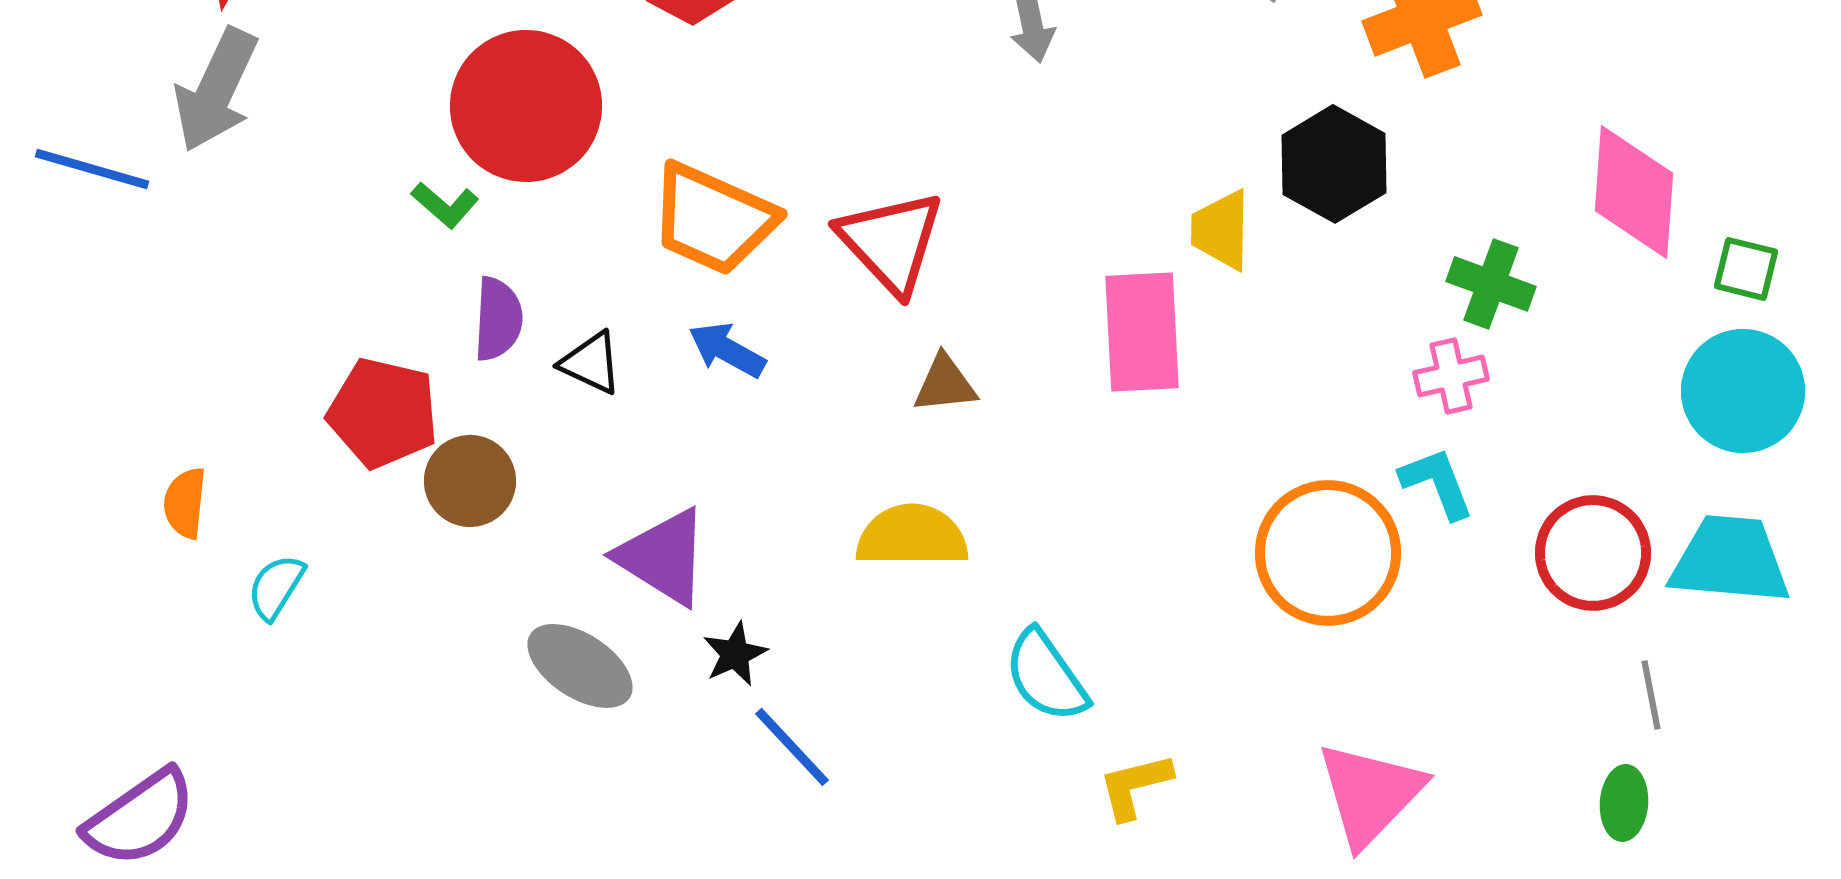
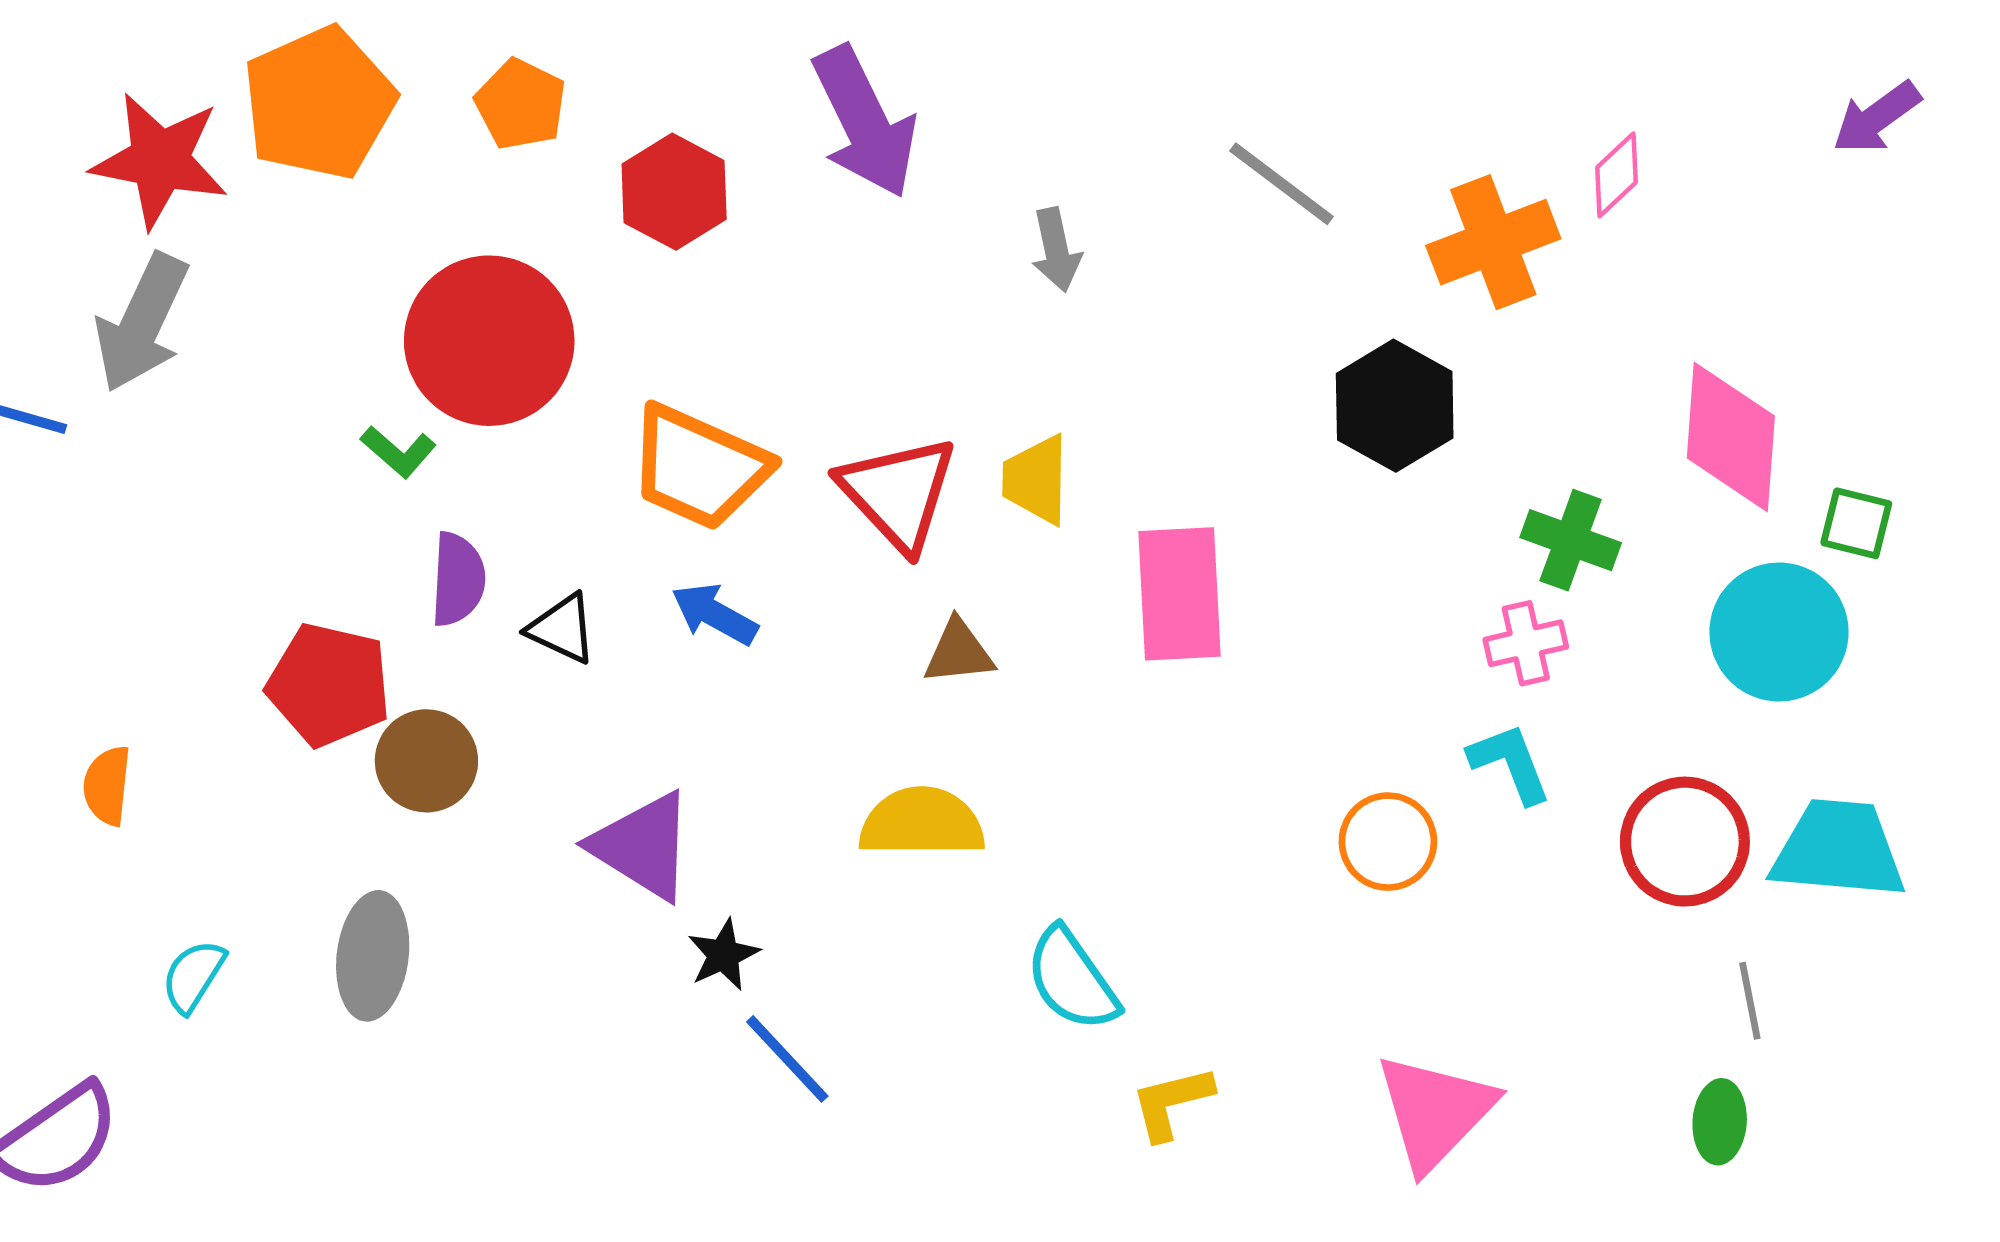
yellow trapezoid: (1221, 230) -> (1036, 480), moved
cyan circle: (1743, 391) -> (1779, 632), moved
orange circle: (1328, 553) -> (1388, 842), size x0.6
cyan semicircle: (276, 587) -> (193, 976), moved
gray ellipse: (580, 666) -> (373, 956), moved, turned 64

